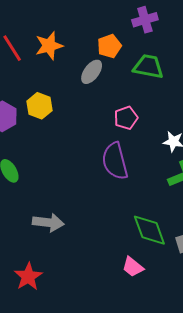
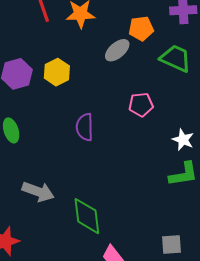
purple semicircle: (115, 161) -> (85, 127), moved, size x0.7
green diamond: (149, 230) -> (87, 216), moved

